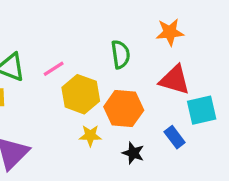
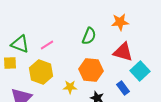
green semicircle: (120, 54) -> (89, 36), turned 30
yellow hexagon: (81, 94) -> (41, 72), moved
cyan square: (202, 110) -> (140, 71), turned -30

